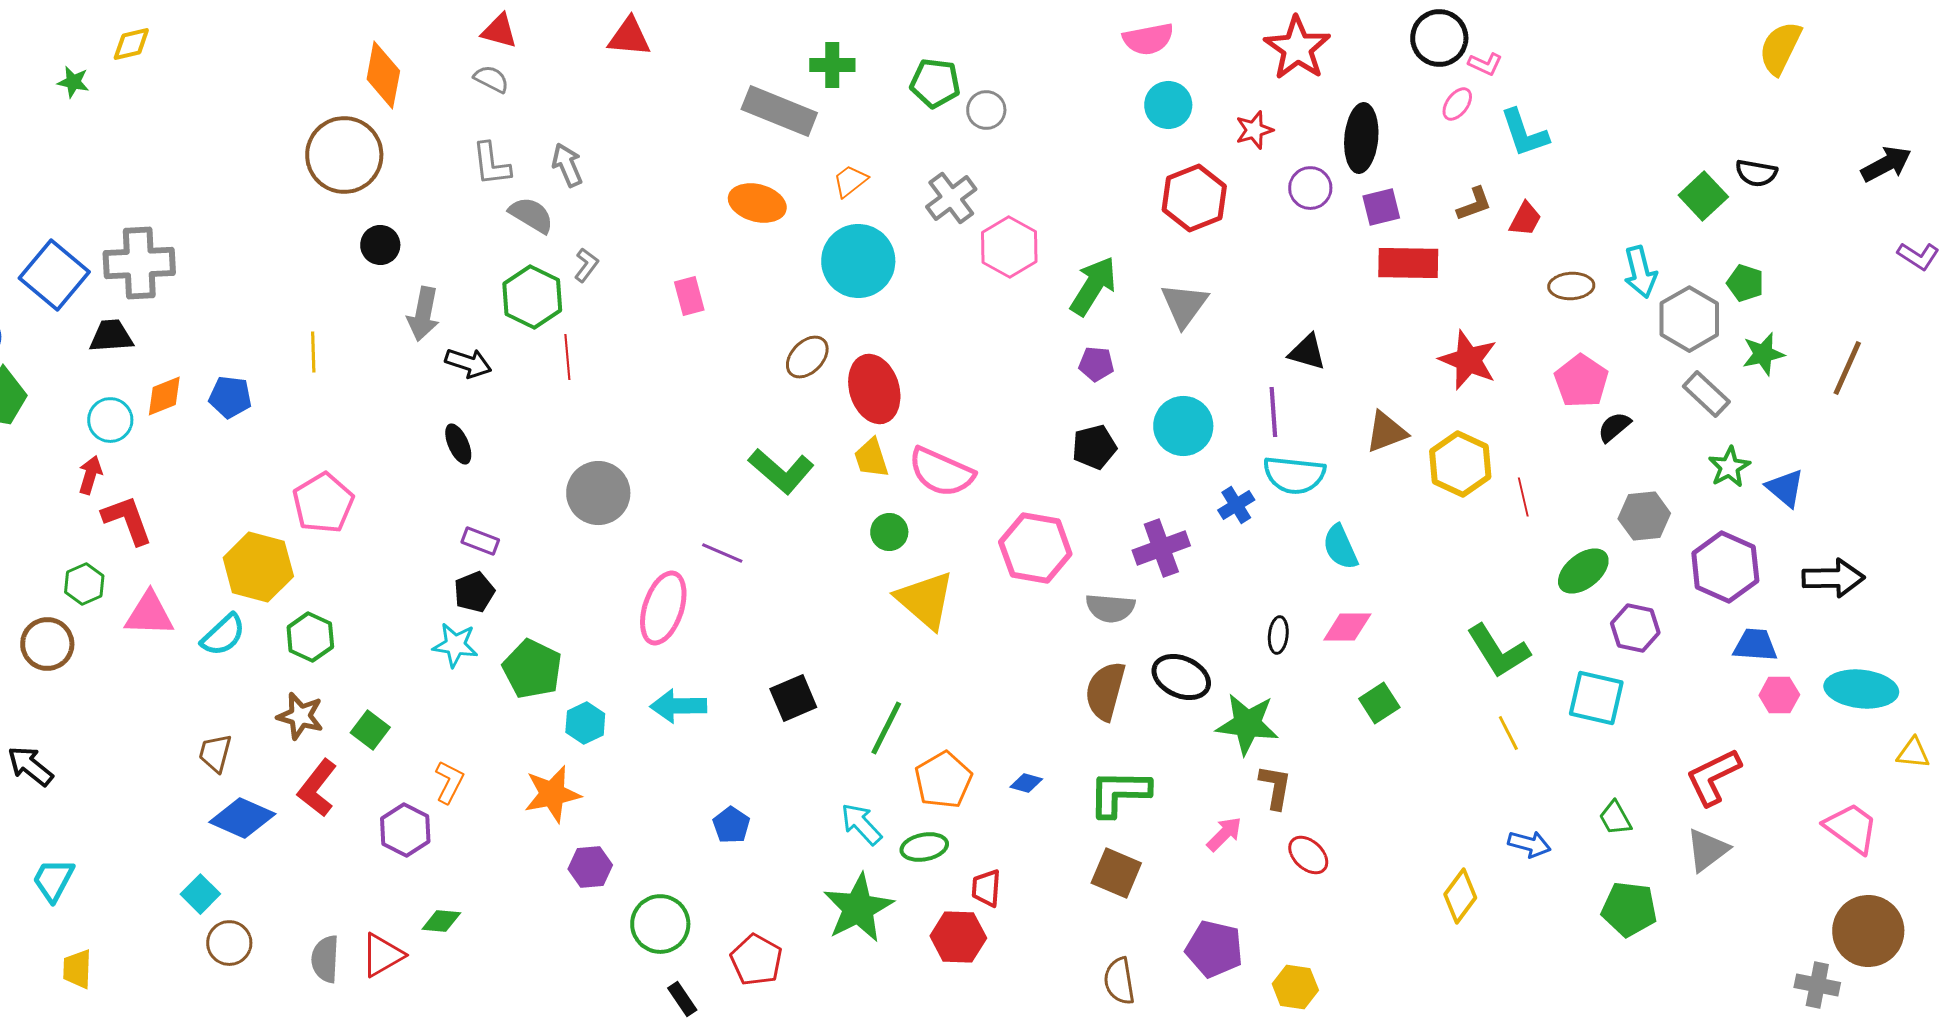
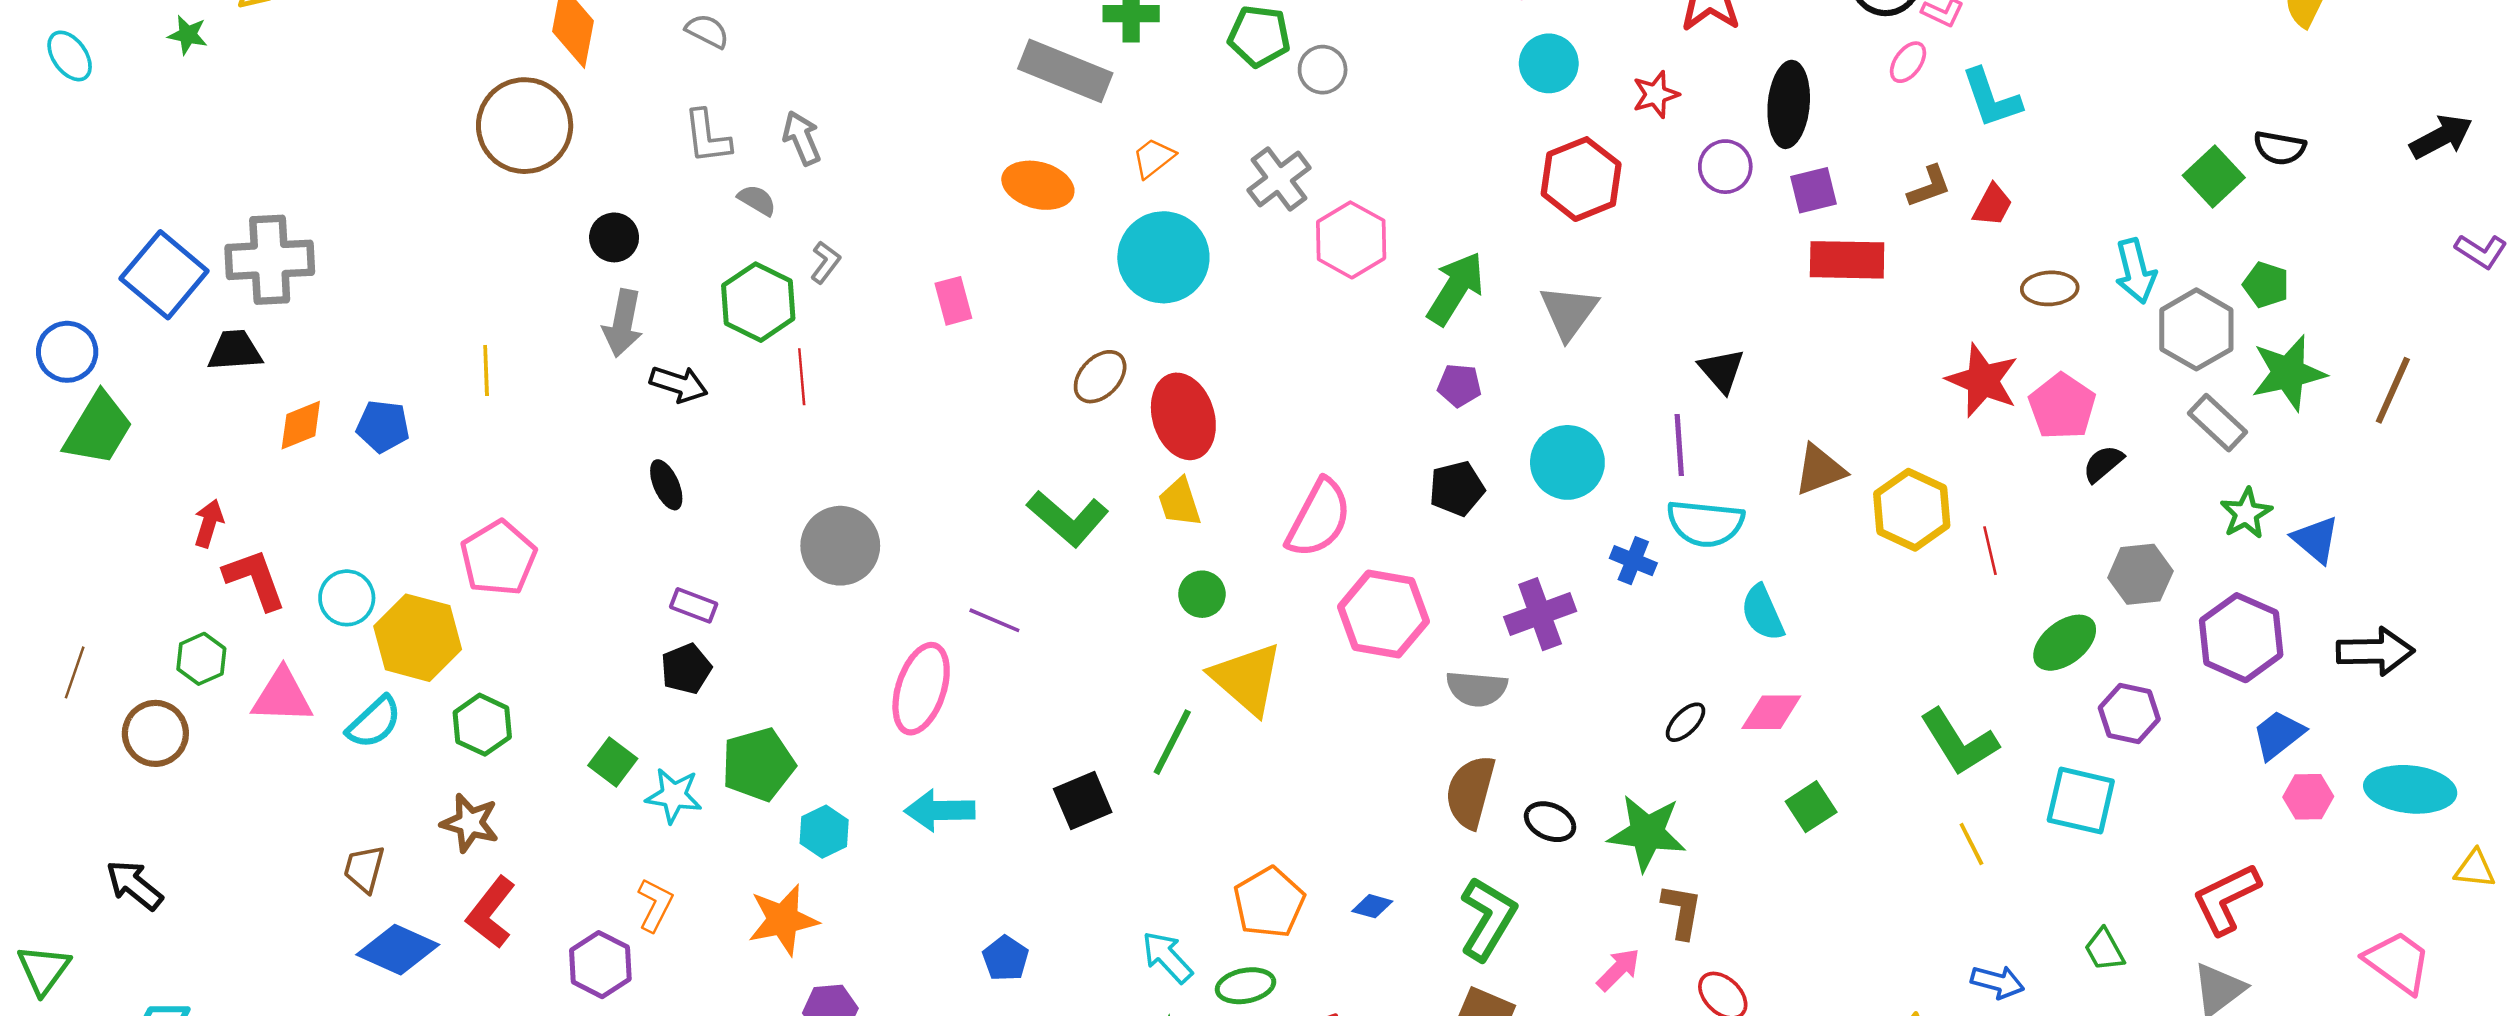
gray semicircle: (531, 215) -> (757, 200), size x0.7
black circle: (380, 245) -> (614, 237), moved
black triangle: (1307, 352) -> (1722, 370), turned 33
green star: (1763, 354) -> (2288, 373), size x1.4
red star: (1468, 360) -> (1983, 380), moved
cyan circle: (110, 420) -> (347, 598), moved
pink semicircle: (941, 472) -> (1319, 518), moved, turned -86
blue cross: (1236, 505) -> (1633, 561), turned -36
black ellipse: (1278, 635) -> (1686, 722), turned 39
cyan star: (455, 645) -> (674, 796), moved
blue trapezoid: (1755, 645) -> (2278, 735), turned -42
green pentagon: (532, 669) -> (758, 764), turned 30
black ellipse: (1181, 677) -> (1550, 822), moved, size x0.7
green line: (886, 728) -> (1172, 742), moved
green square: (370, 730) -> (613, 762), moved
green L-shape: (1119, 793) -> (1488, 919), turned 120

